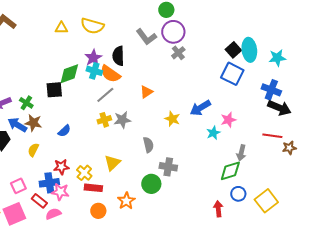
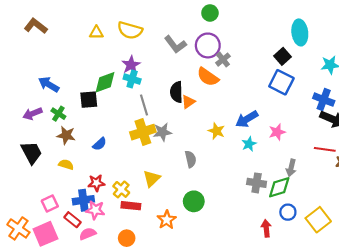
purple circle: (173, 32) -> (208, 45), moved
gray L-shape: (146, 37) -> (175, 44), moved
cyan ellipse: (249, 50) -> (300, 32), moved
black semicircle: (118, 56) -> (176, 92), moved
orange semicircle: (110, 74) -> (208, 77), moved
gray line: (105, 95) -> (144, 105), turned -66
yellow cross: (104, 120) -> (143, 132), size x1.6
blue arrow: (17, 125) -> (49, 84), moved
cyan star: (213, 133) -> (249, 144), moved
yellow semicircle: (33, 150) -> (66, 165), turned 80
gray cross: (168, 167) -> (257, 183), moved
orange circle: (98, 211) -> (127, 238), moved

